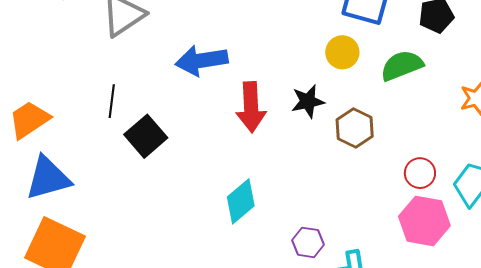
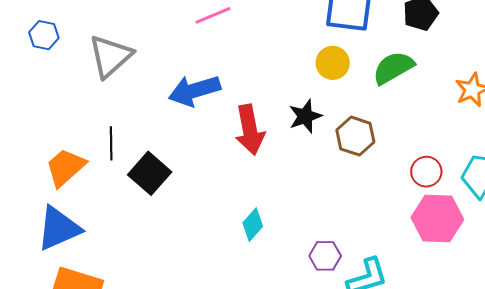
orange trapezoid: (29, 120) -> (65, 167), moved
cyan diamond: (241, 201) -> (253, 225), size x0.7

